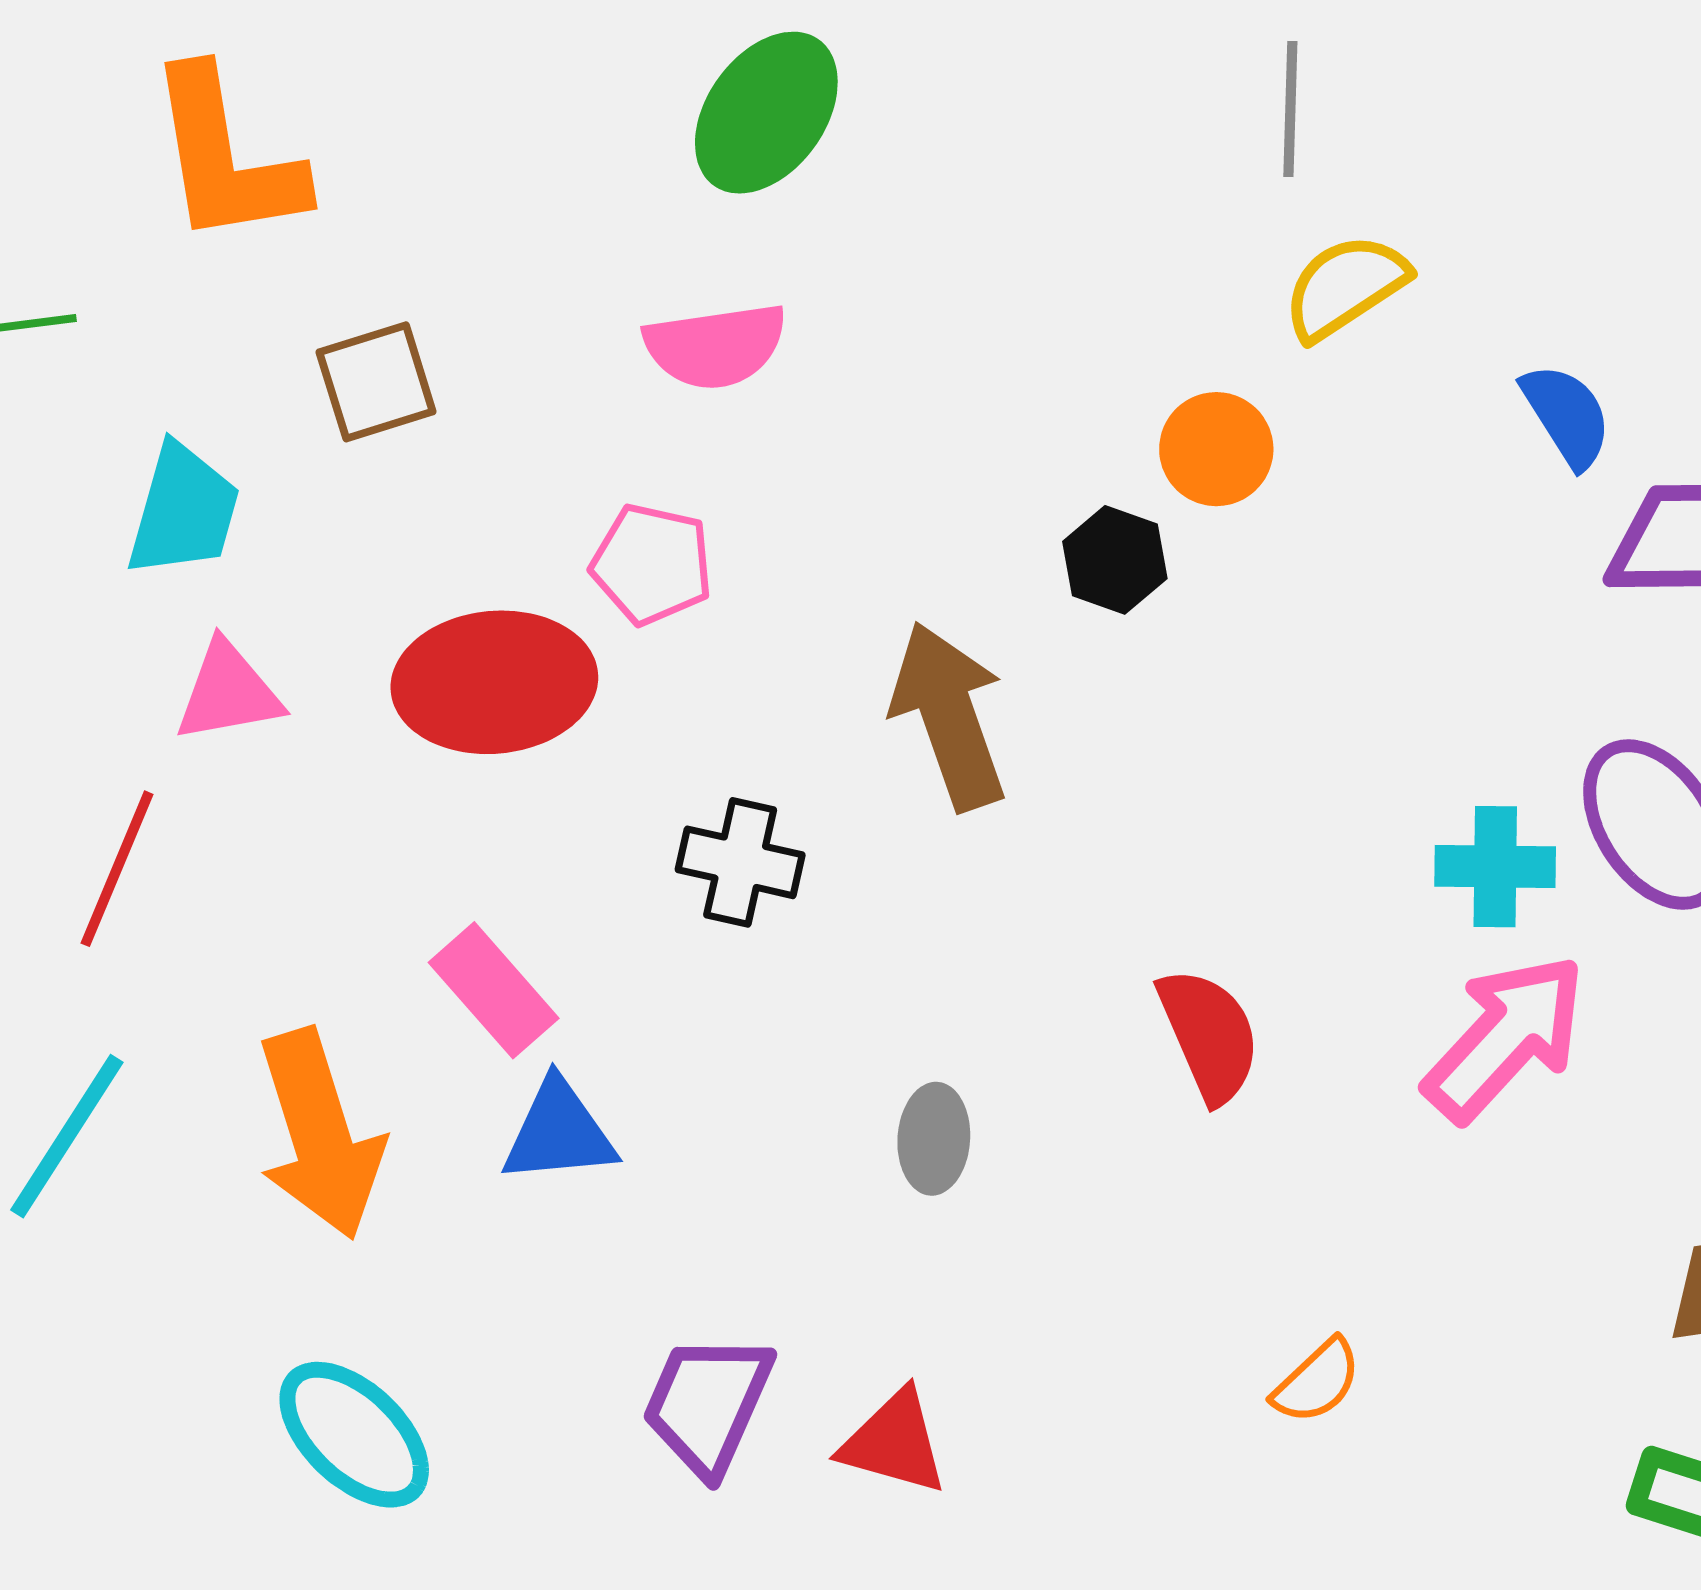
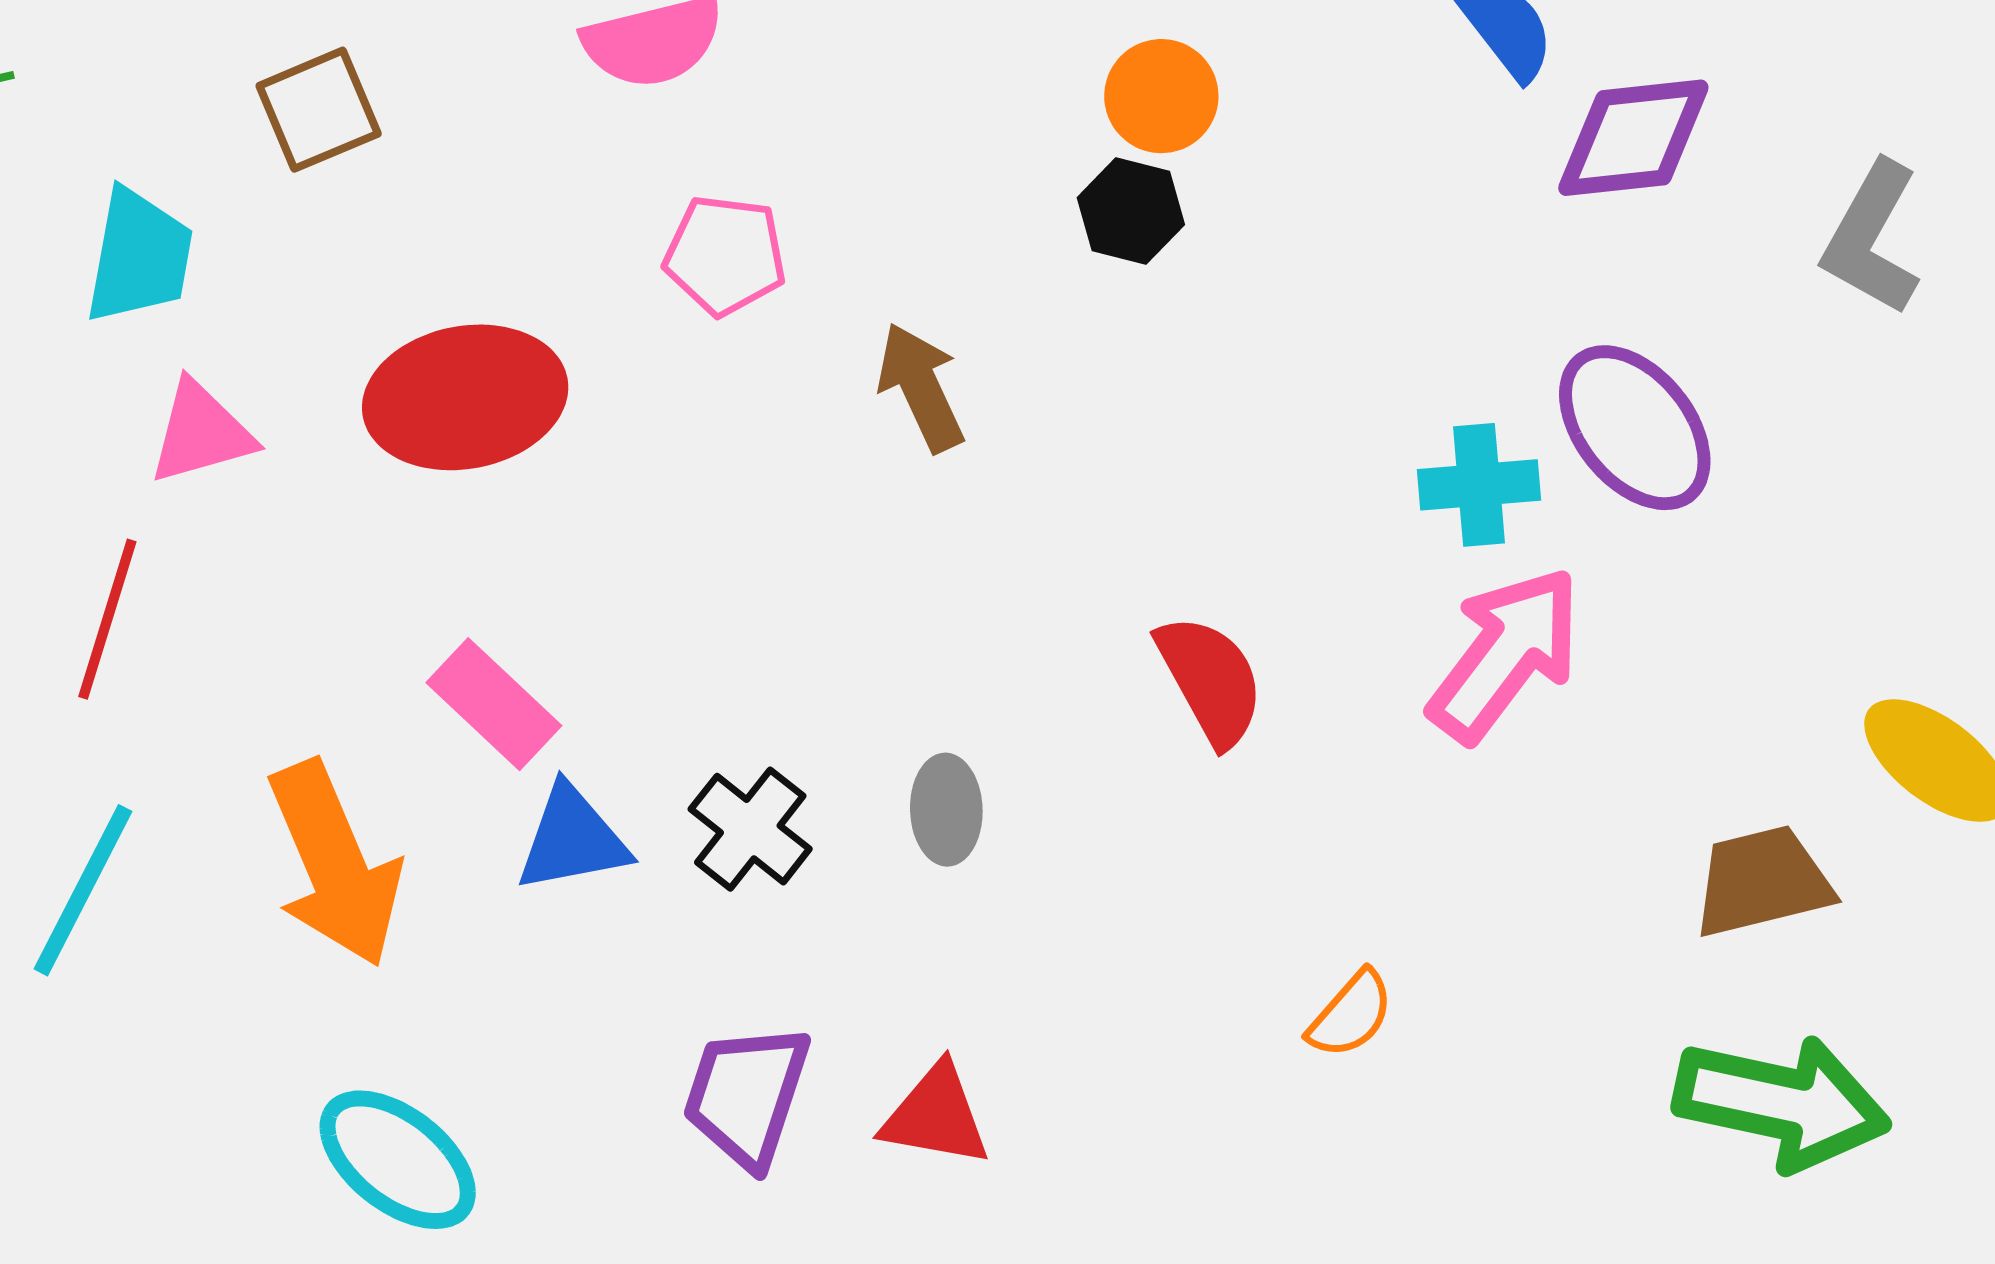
black hexagon: (1115, 560) -> (1131, 211), moved
pink pentagon: (652, 564) -> (725, 255), moved
brown arrow: (949, 716) -> (921, 387), size x0.7
black cross: (740, 862) -> (750, 829), moved, turned 31

